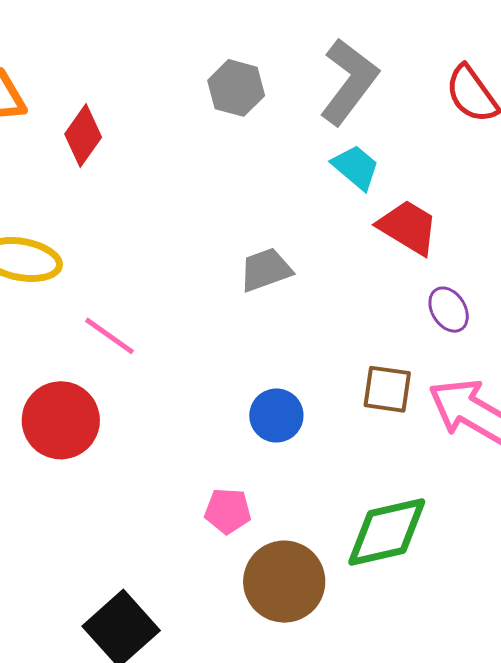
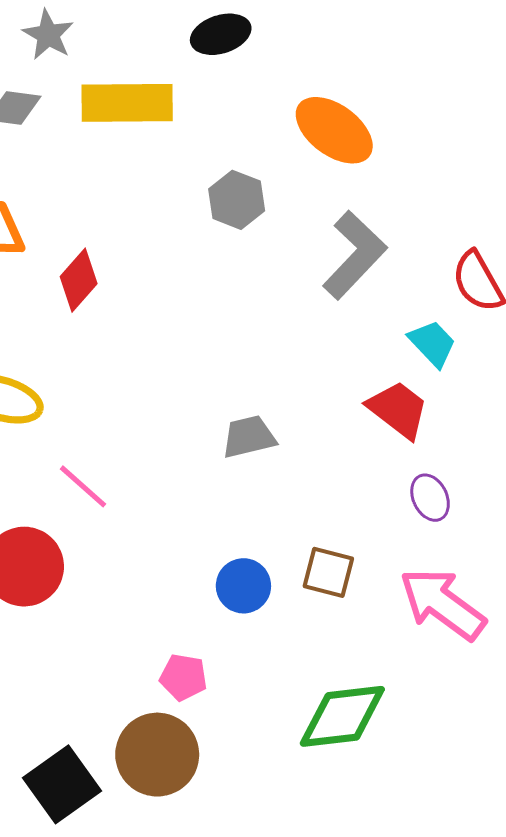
gray hexagon: (236, 88) -> (237, 200), moved
cyan trapezoid: (356, 167) -> (432, 343), moved
brown square: (387, 389) -> (328, 572), moved
brown circle: (284, 582) -> (157, 755), moved

